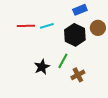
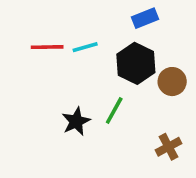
brown circle: (98, 28) -> (172, 82), moved
brown cross: (78, 75) -> (168, 147), moved

